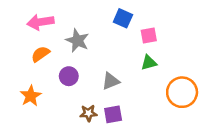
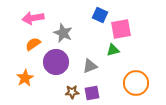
pink square: (149, 36) -> (121, 29), size x1.5
green triangle: (149, 63) -> (113, 50), moved
purple circle: (69, 76) -> (56, 62), size x1.6
orange circle: (182, 92) -> (136, 83), moved

